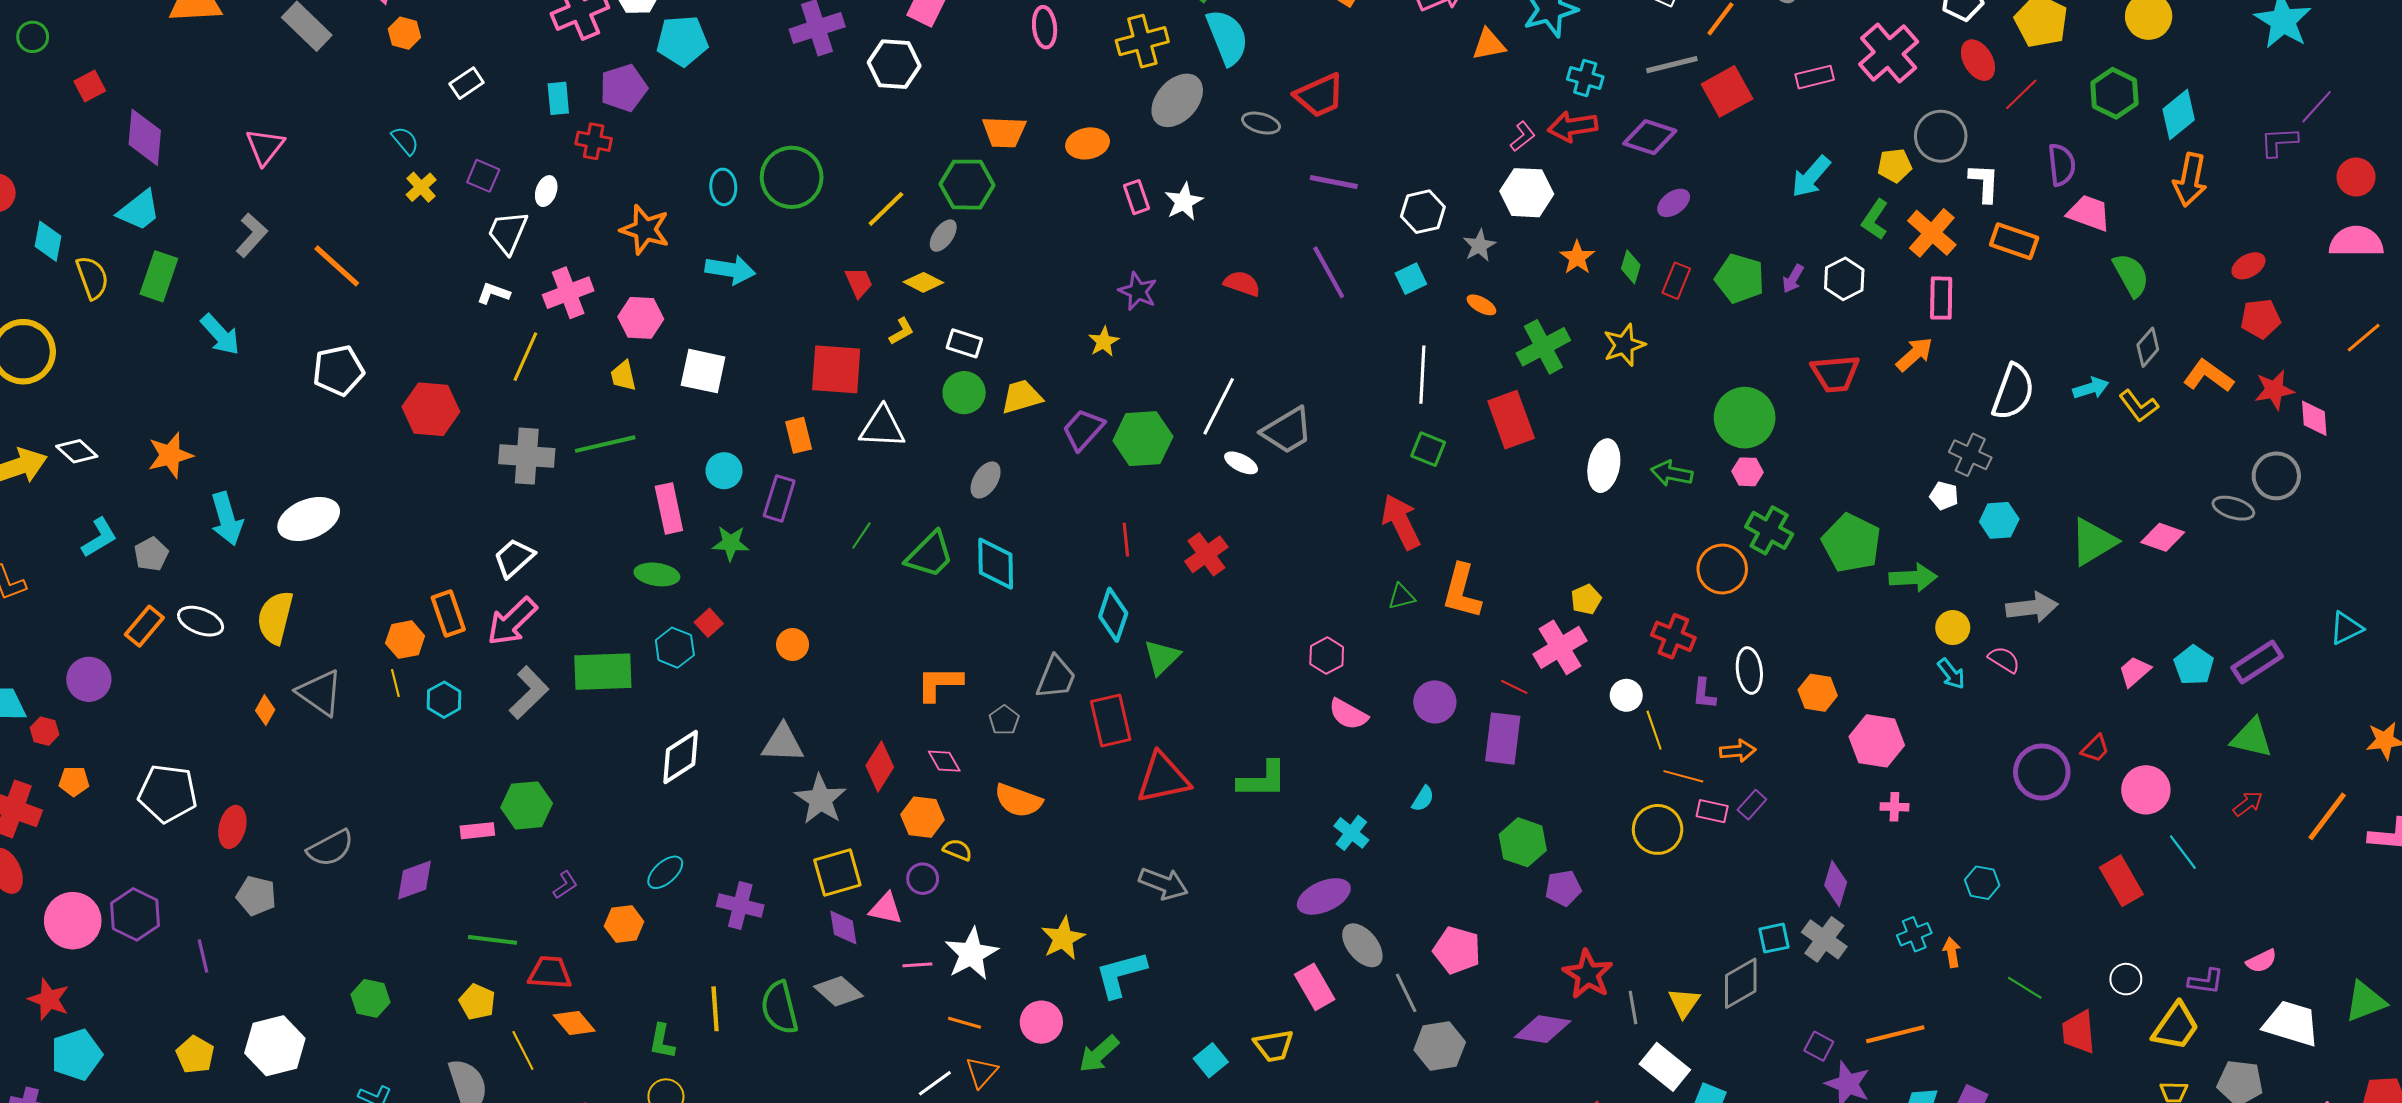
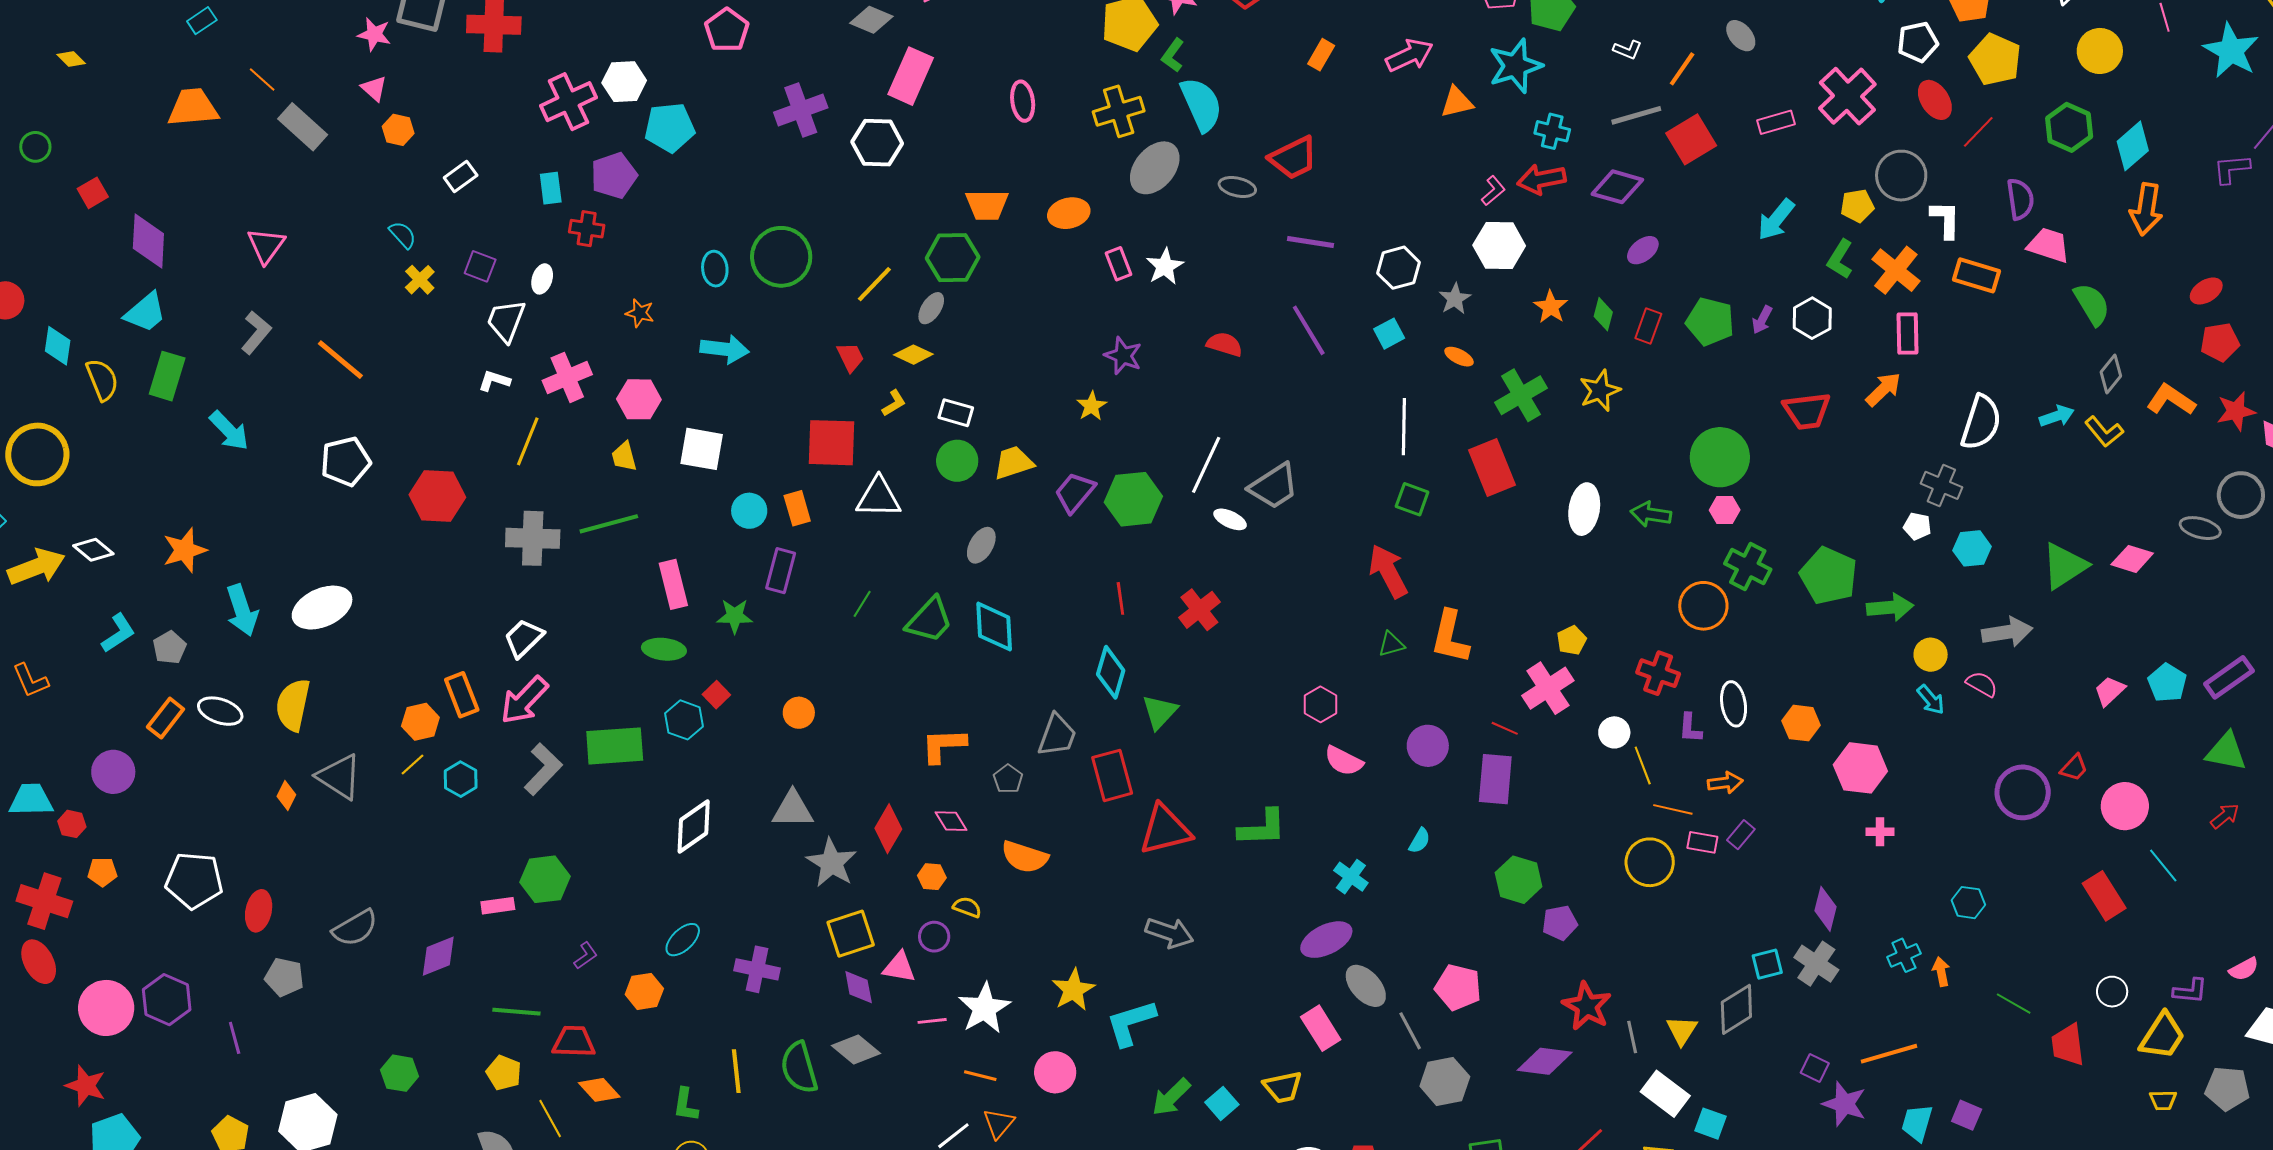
orange star: (645, 230) -> (640, 313), size x0.6
cyan circle: (724, 471) -> (749, 511), moved
yellow line: (395, 683) -> (412, 764), turned 64
orange hexagon: (923, 817) -> (932, 877), size x0.7
green arrow: (1099, 1054) -> (1171, 1097), moved

